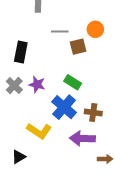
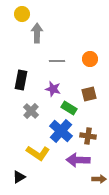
brown square: (78, 47) -> (89, 94), moved
purple star: (37, 84) -> (53, 89), moved
gray cross: (14, 86) -> (31, 111), moved

